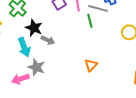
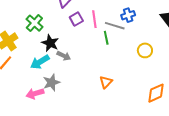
cyan arrow: (24, 47) -> (40, 62), turned 78
gray star: (36, 67) -> (51, 82), turned 30

